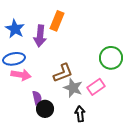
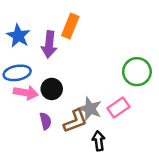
brown L-shape: (63, 73) -> (75, 121), moved
black circle: (45, 109) -> (52, 89), moved

